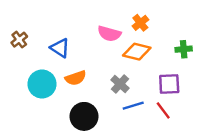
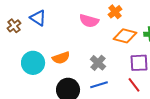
blue triangle: (60, 48) -> (38, 18), moved
orange diamond: (137, 52) -> (125, 36), moved
blue line: (133, 106) -> (99, 85), moved

